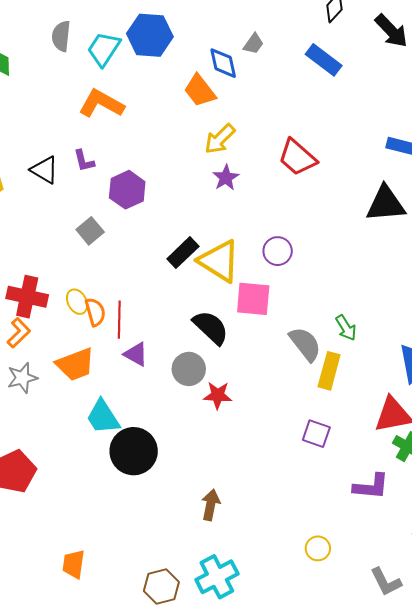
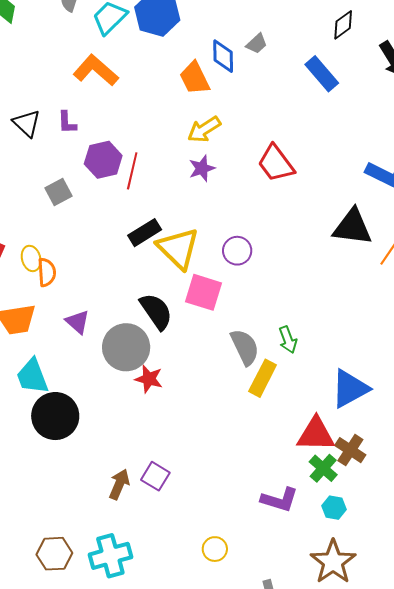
red line: (119, 320) -> (132, 171), moved
gray circle: (189, 369) -> (126, 347), size x1.4
purple square: (316, 434) -> (155, 476), moved

